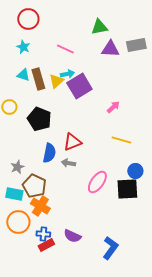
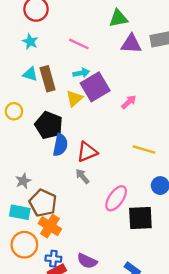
yellow triangle: (56, 81) -> (74, 98), moved
pink arrow: (113, 107) -> (129, 102), moved
blue semicircle: (49, 153) -> (60, 145), moved
gray arrow: (68, 163) -> (82, 176), turned 40
black square: (127, 189) -> (140, 218), moved

